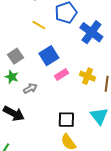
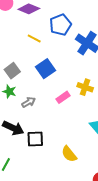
pink rectangle: (61, 75) -> (63, 97), moved
black square: (66, 120) -> (35, 139), moved

